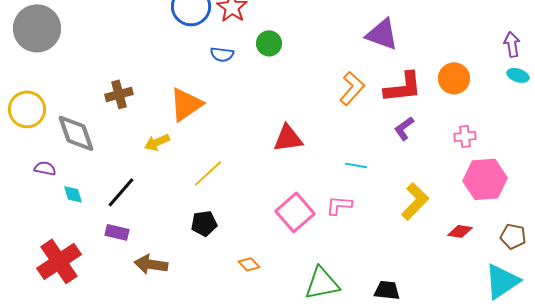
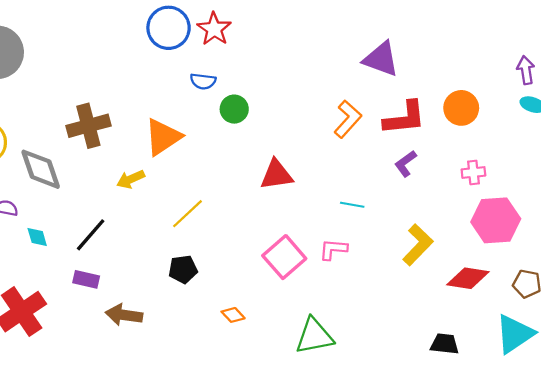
green circle: (269, 43) -> (234, 109), moved
brown cross: (119, 94) -> (88, 126), size x1.4
red diamond: (460, 231) -> (468, 278), size x1.5
black trapezoid: (387, 290) -> (445, 344), moved

